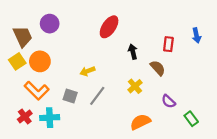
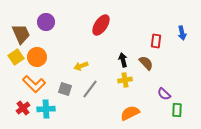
black arrow: (133, 52) -> (123, 60), moved
yellow cross: (135, 86) -> (125, 80), turned 32
purple semicircle: (168, 101) -> (164, 94), moved
green rectangle: (191, 119) -> (177, 110), turned 40

